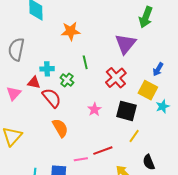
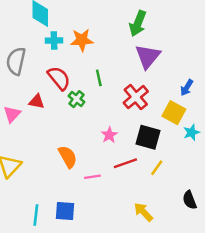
green arrow: (146, 17) -> (138, 23), moved
cyan cross: (47, 69) -> (54, 40), moved
red semicircle: (52, 98) -> (59, 78), moved
red line: (103, 151) -> (125, 163), moved
pink line: (81, 159) -> (92, 177), moved
black semicircle: (149, 162) -> (190, 200), moved

